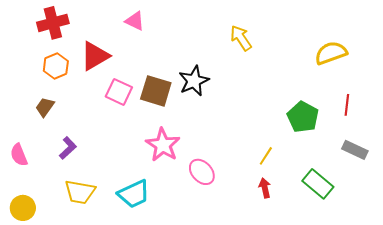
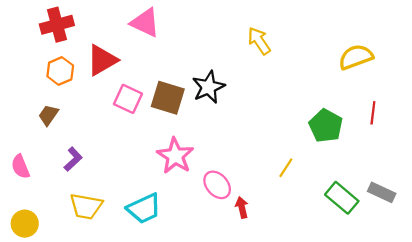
pink triangle: (135, 21) -> (145, 23), size x1.4
gray rectangle: (355, 150) -> (382, 192), moved
red arrow: (265, 188) -> (242, 207), moved

